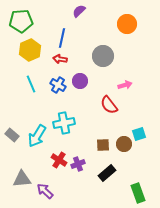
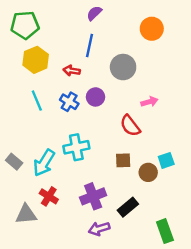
blue line: (62, 38) -> (90, 45), moved
brown square: (103, 145) -> (123, 160), moved
red cross: (59, 160) -> (49, 196), moved
purple cross: (78, 164) -> (93, 196), size x1.5
purple arrow: (45, 191) -> (99, 229), moved, turned -60

